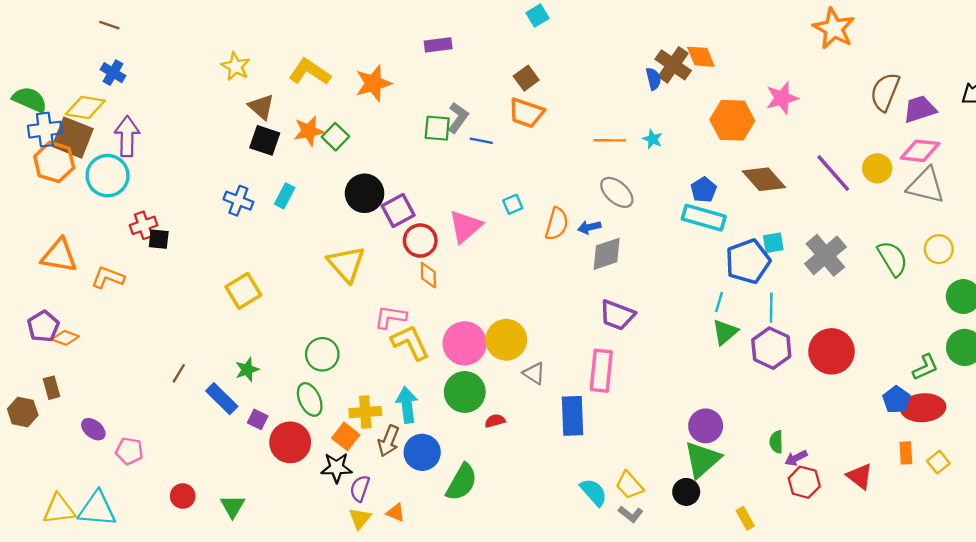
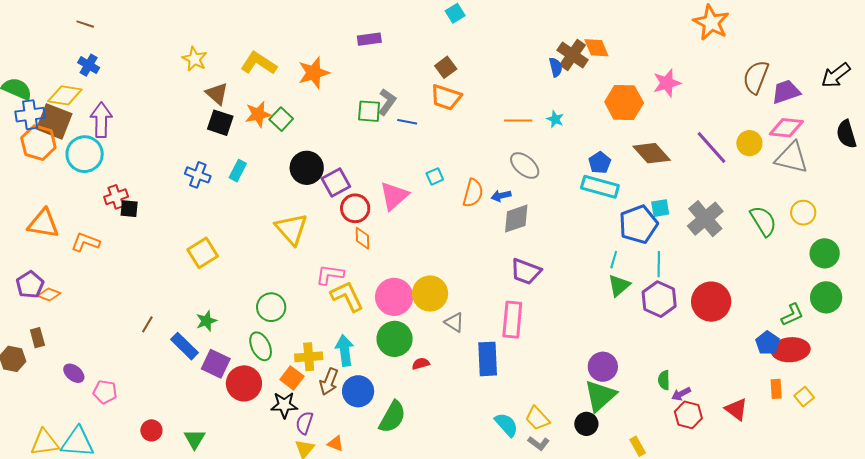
purple square: (258, 419) -> (216, 364), size x1.6

